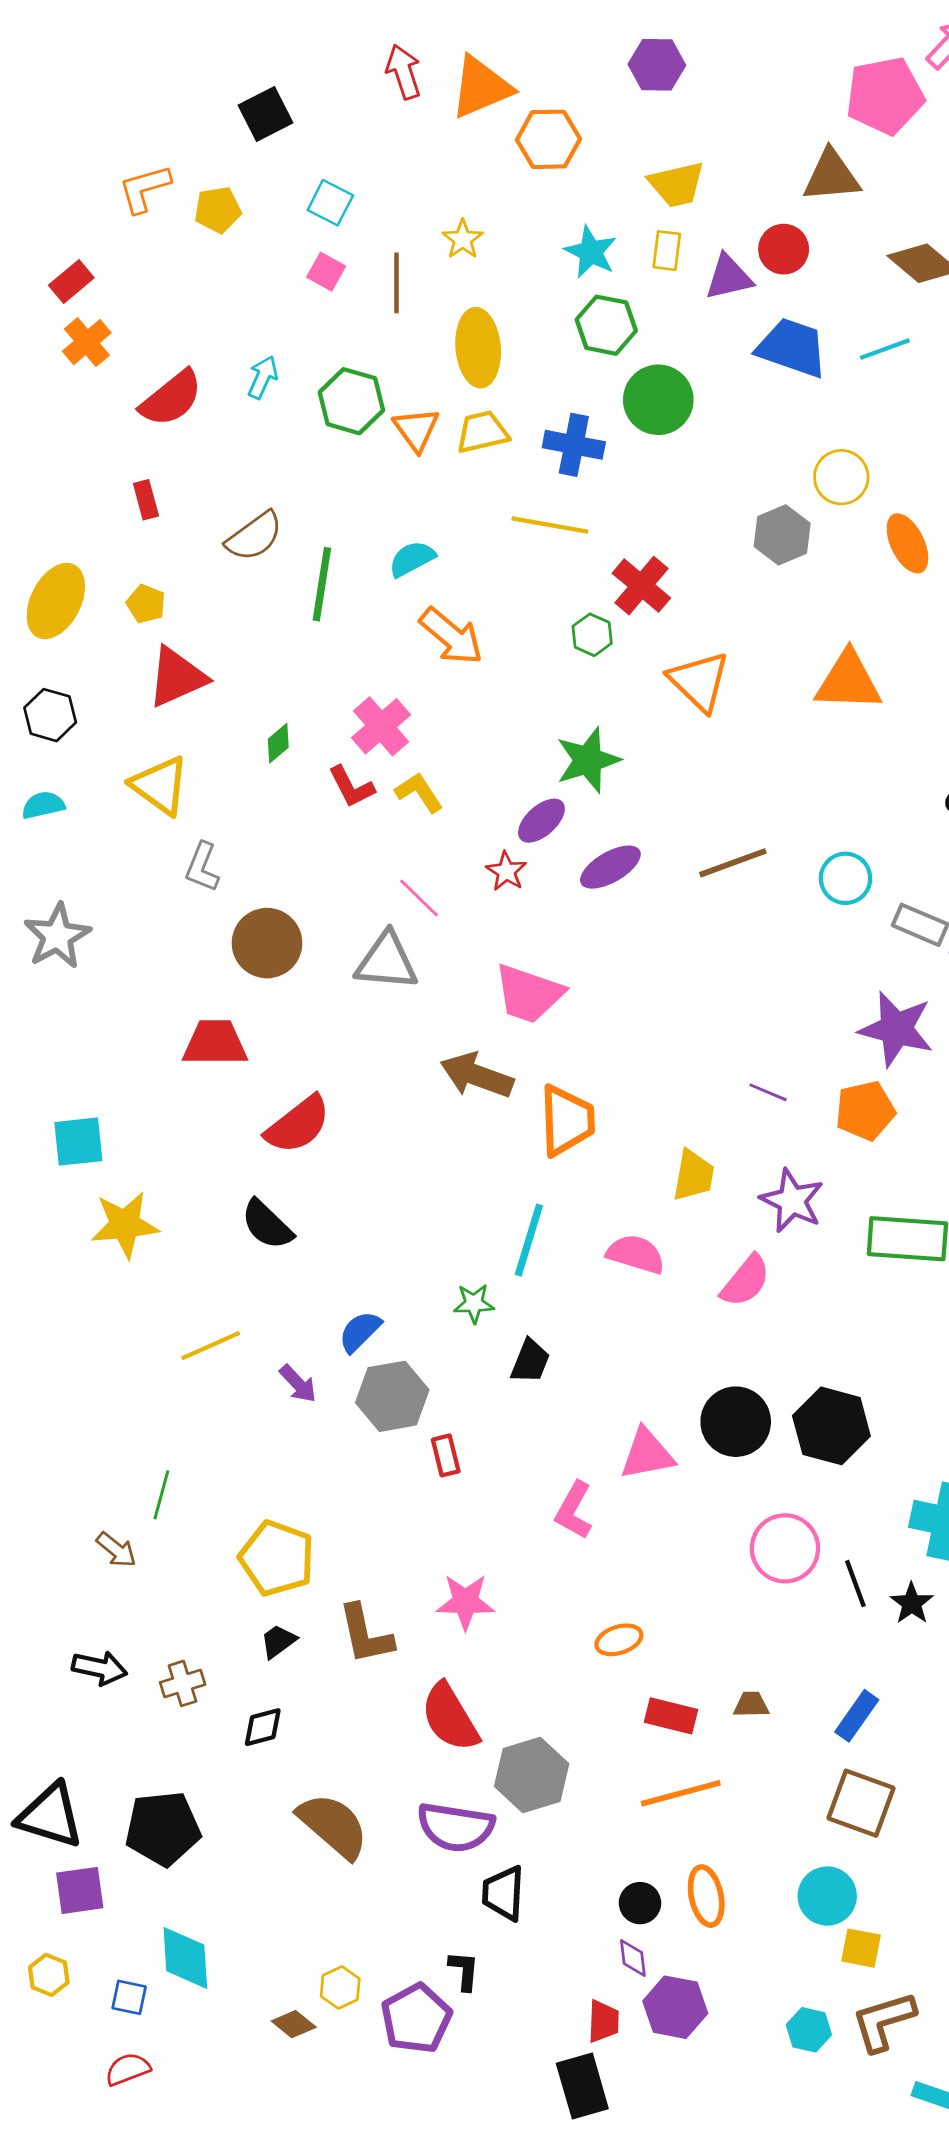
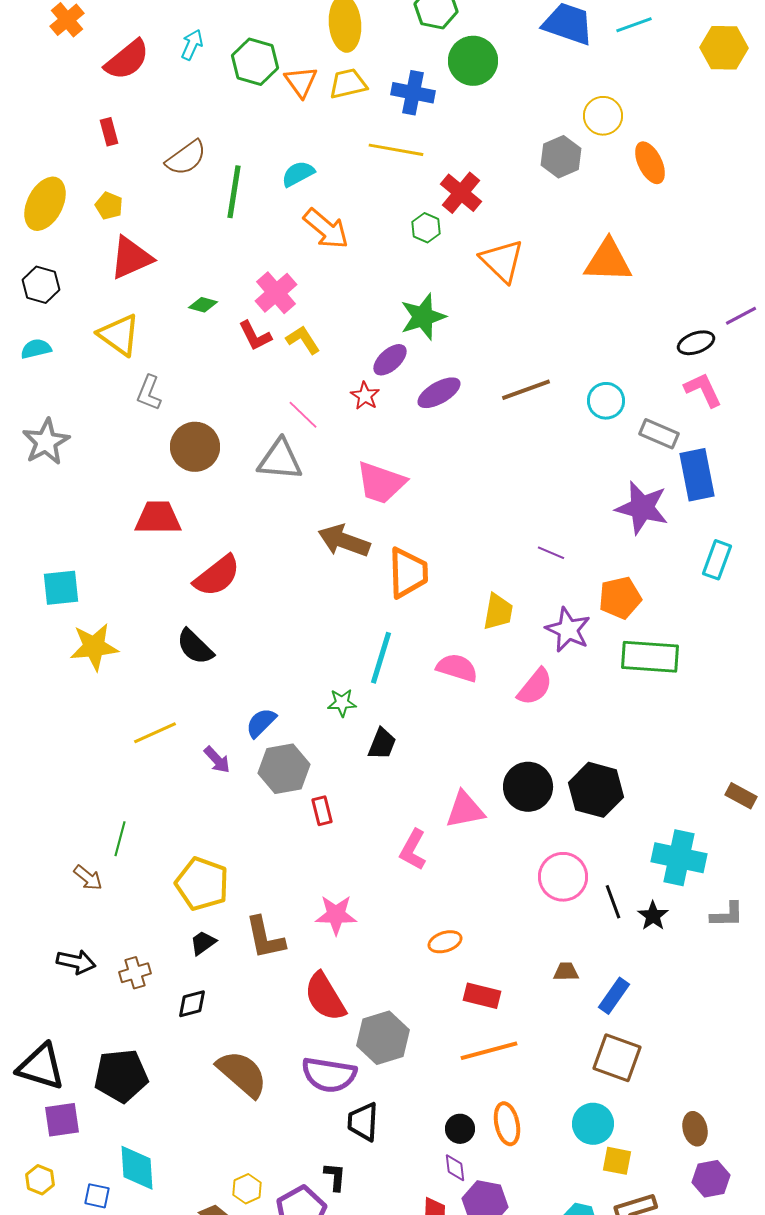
green diamond: (278, 743) -> (203, 305), turned 56
orange pentagon: (865, 1111) -> (620, 598), moved
brown trapezoid: (751, 1705) -> (566, 972), moved

